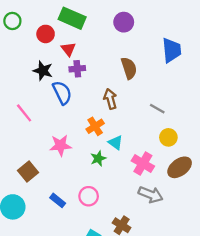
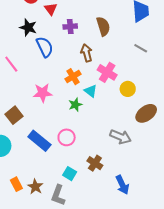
purple cross: (77, 69) -> (70, 26), moved
gray line: (157, 109) -> (141, 48), moved
yellow circle: (168, 137) -> (128, 89), moved
pink cross: (143, 164) -> (107, 72), moved
blue rectangle: (58, 200) -> (39, 141), size x1.6

